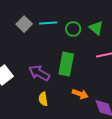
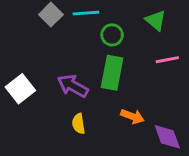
green circle: (73, 29) -> (112, 35), moved

